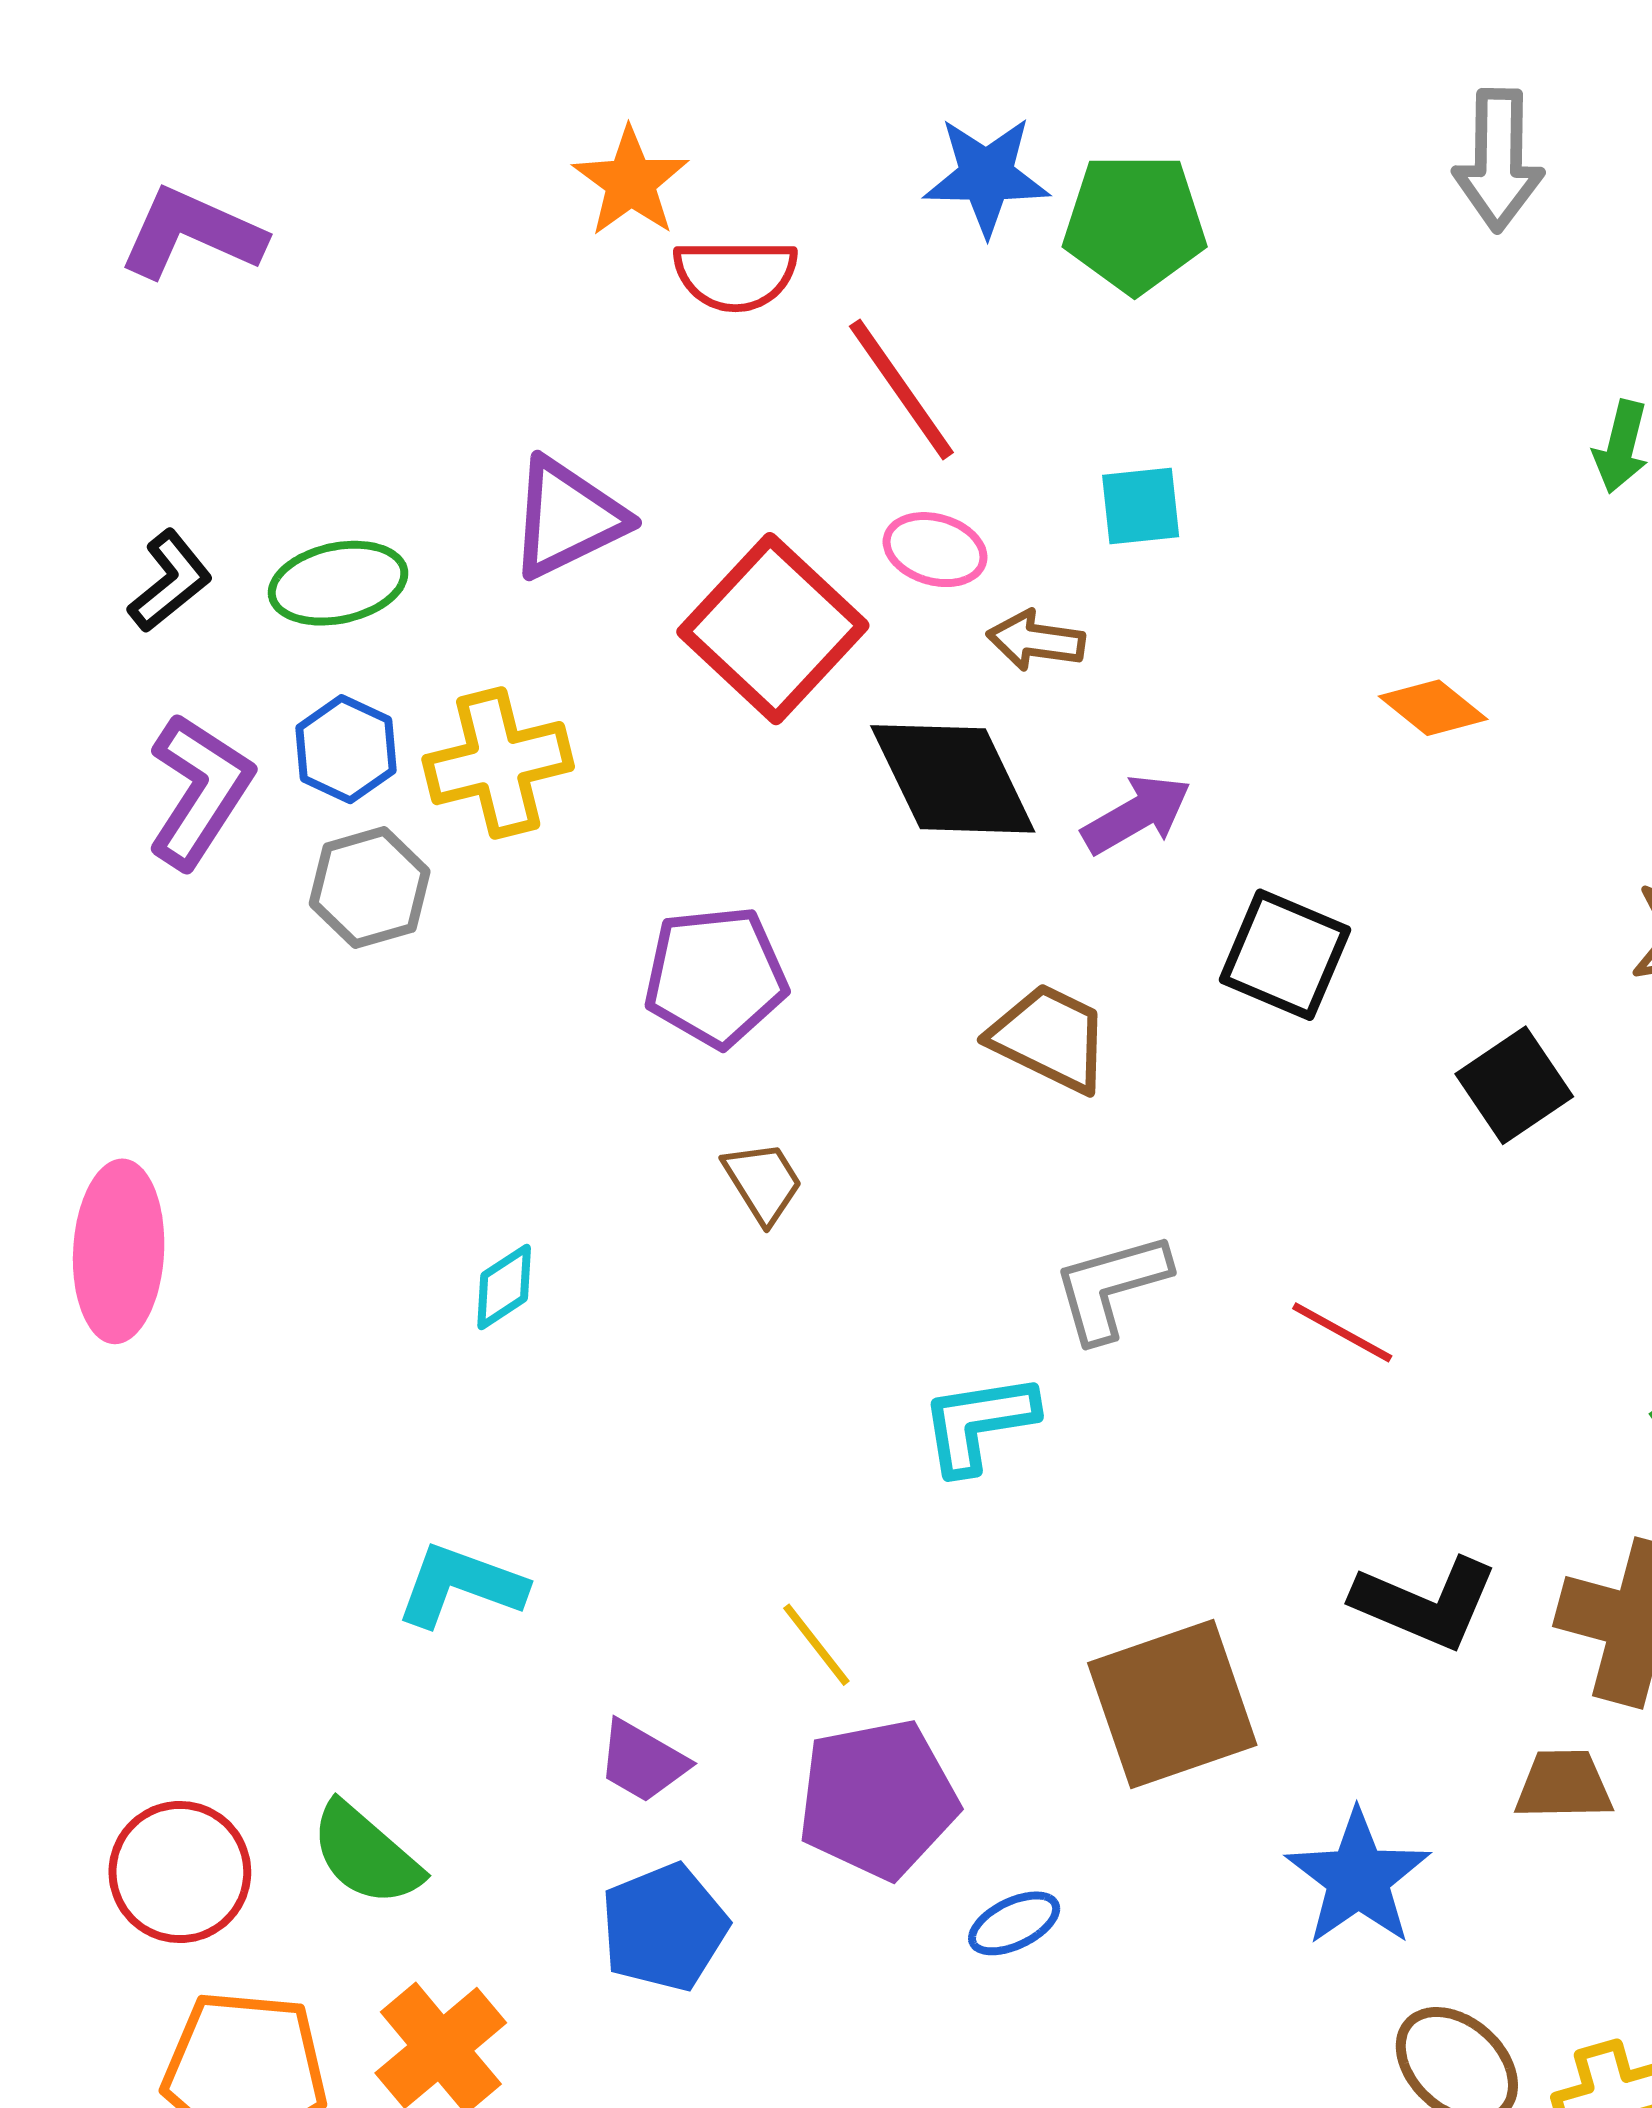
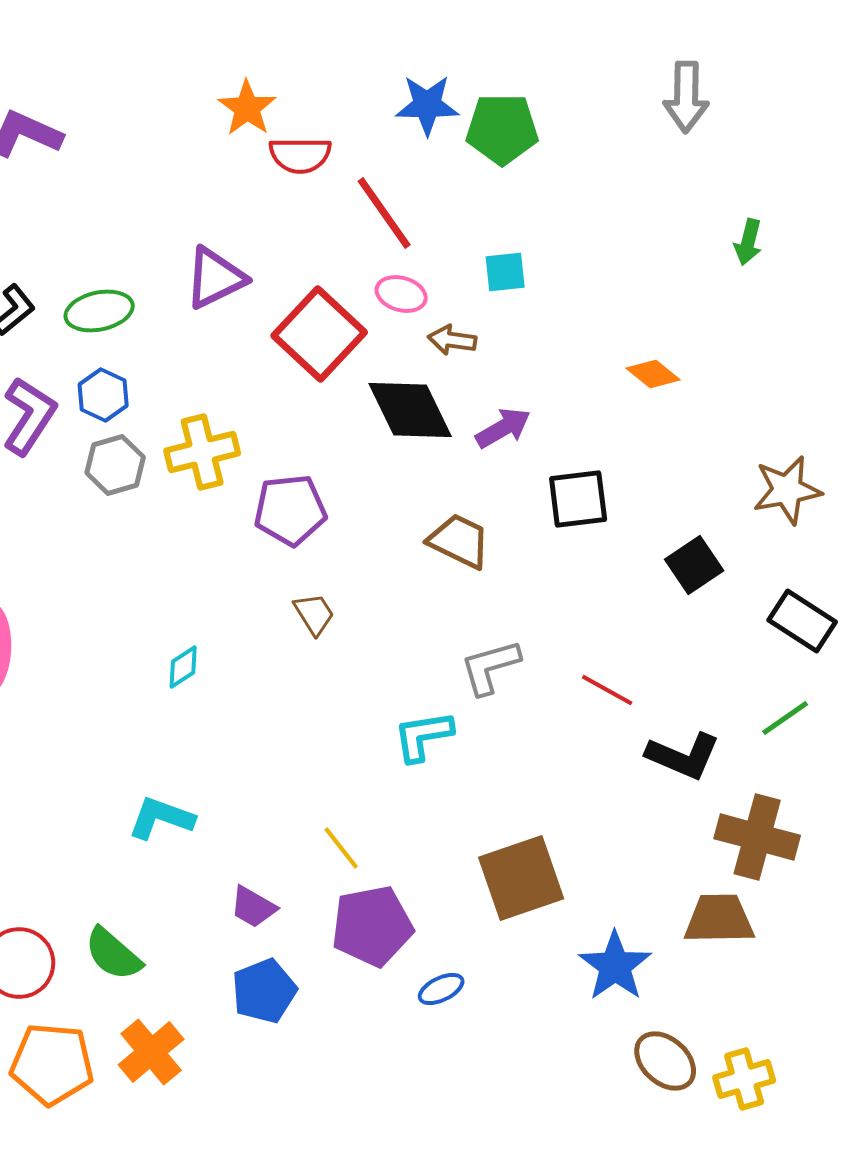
yellow cross: (498, 763) -> (202, 452), moved
black square: (1285, 955) -> (578, 499), turned -30
black L-shape: (1425, 1603) -> (683, 756), moved
brown trapezoid: (1564, 1785) -> (719, 919), size x1.4

